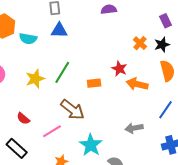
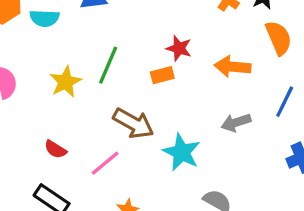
red star: (119, 69) -> (179, 48), moved
gray arrow: (134, 128) -> (236, 122), moved
cyan star: (91, 145) -> (182, 152), moved

